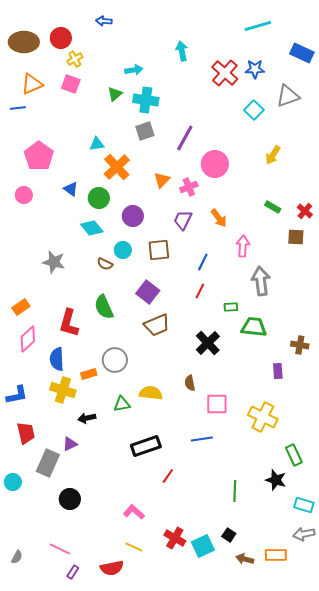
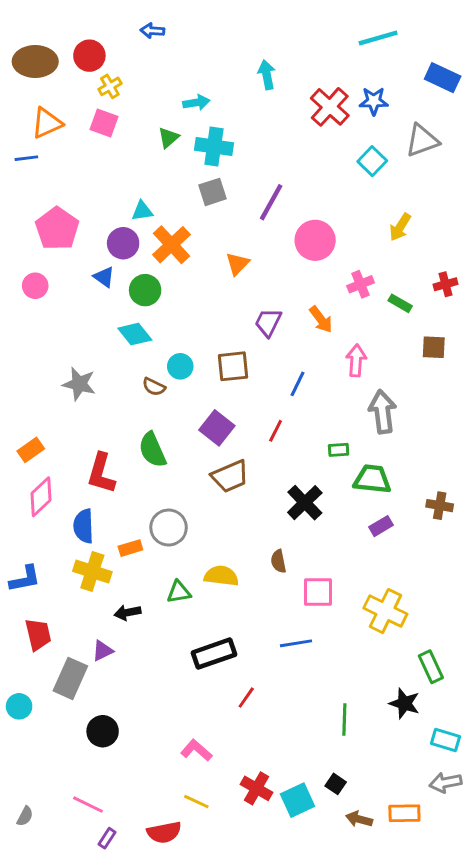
pink cross: (189, 187) -> (361, 284), moved
red cross: (305, 211) -> (446, 284), moved, turned 35
purple circle: (133, 216) -> (123, 243), moved
red line: (200, 291) -> (276, 431), moved
purple rectangle: (278, 371) -> (381, 526), moved, turned 63

